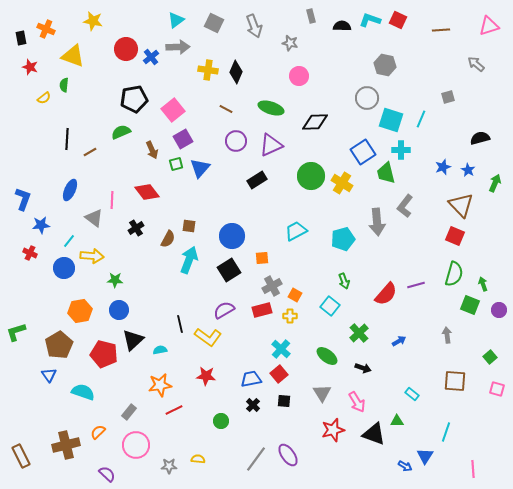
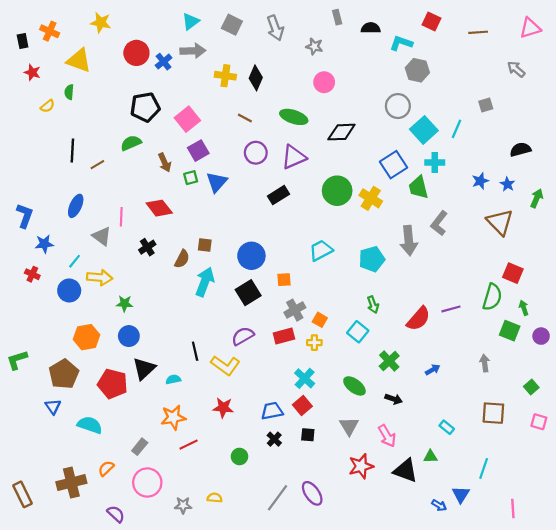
cyan L-shape: (370, 20) -> (401, 43), moved
cyan square: (391, 120) -> (424, 130), turned 30
red square: (455, 236) -> (513, 273), moved

